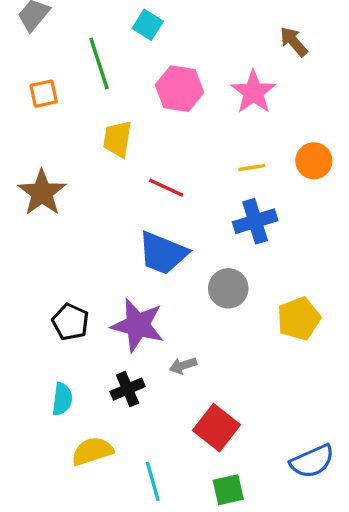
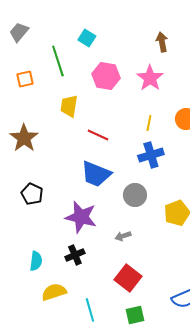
brown arrow: (294, 42) -> (162, 42), moved, turned 30
yellow line: (252, 168) -> (149, 123), turned -70
black pentagon: (70, 322) -> (32, 194), moved
gray arrow: (183, 366) -> (123, 236), moved

